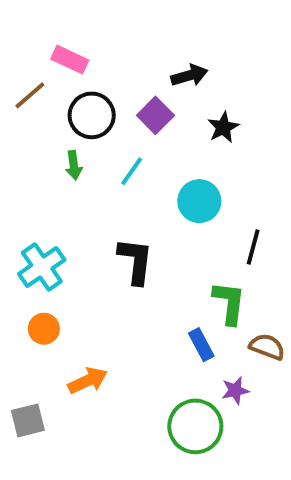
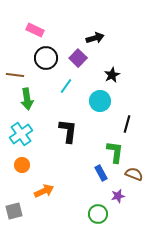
brown line: (30, 95) -> (15, 75), moved, turned 48
black star: (223, 127) -> (112, 75), moved
green arrow: (74, 165) -> (27, 99), moved, size x1.5
green circle: (195, 426) -> (98, 214), size x0.7

